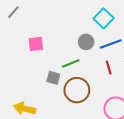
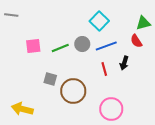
gray line: (13, 12) -> (11, 15), turned 56
green line: (71, 63) -> (60, 48), moved

